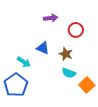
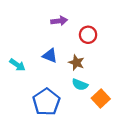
cyan arrow: (24, 62) -> (17, 65), moved
blue pentagon: (16, 85) -> (46, 102), moved

